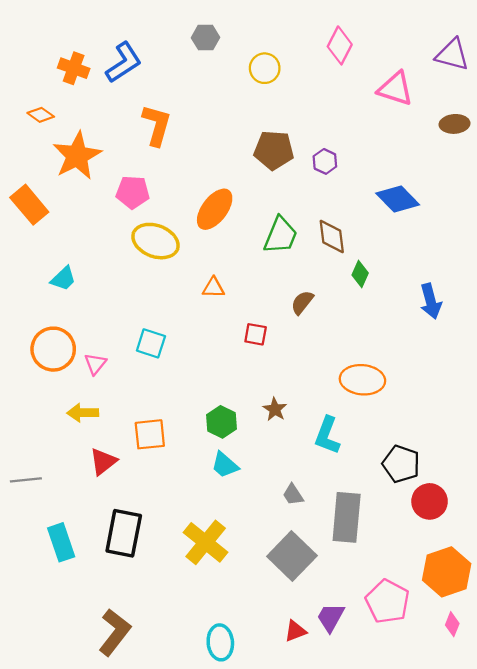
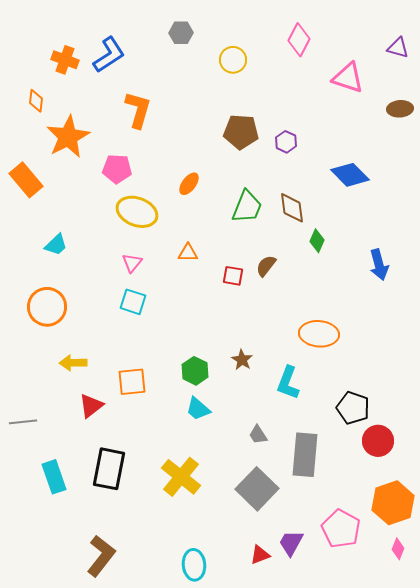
purple triangle: (452, 55) -> (398, 48), size x0.7
orange diamond: (41, 115) -> (36, 101), turned 60
orange ellipse: (215, 209) -> (189, 184), size x0.6
red square: (256, 334) -> (233, 276), moved
pink triangle: (95, 364) -> (132, 263), moved

